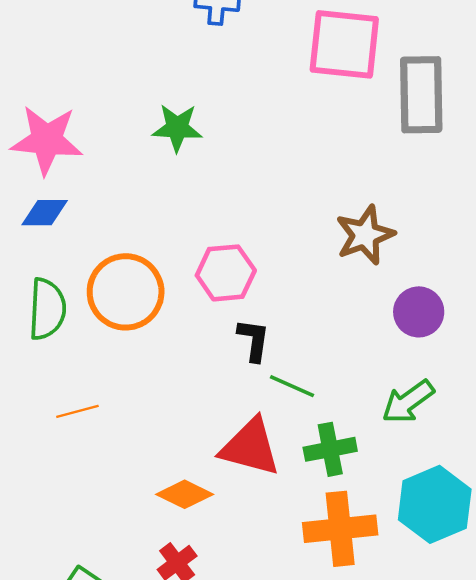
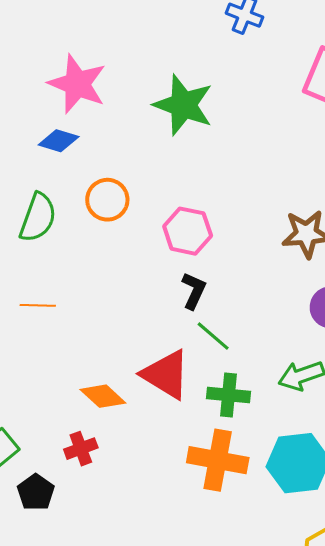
green star: (177, 128) -> (183, 105), size x1.5
orange circle: (126, 292) -> (107, 200), moved, size x0.7

